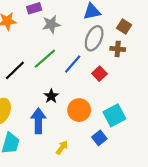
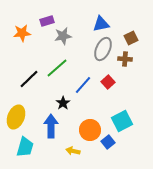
brown square: (124, 26) -> (131, 38), turned 32
blue line: (73, 64) -> (83, 85), moved
orange circle: (79, 110) -> (90, 130), moved
yellow arrow: (62, 148) -> (73, 151), turned -112

